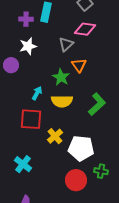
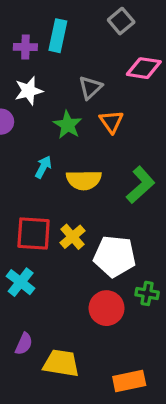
pink diamond: (85, 29) -> (144, 68), moved
green star: (61, 77) -> (68, 125), moved
red square: (31, 119) -> (34, 233), moved

